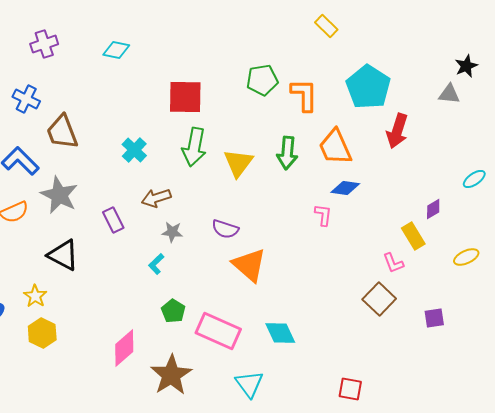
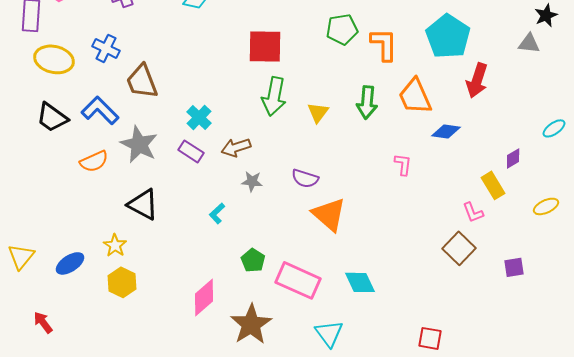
cyan cross: (134, 150) -> (199, 117), moved
yellow triangle: (238, 163) -> (318, 112), size x0.7
blue diamond: (345, 188) -> (446, 131), moved
purple rectangle: (113, 220) -> (191, 151), moved, turned -30
cyan L-shape: (156, 264) -> (217, 213), moved

